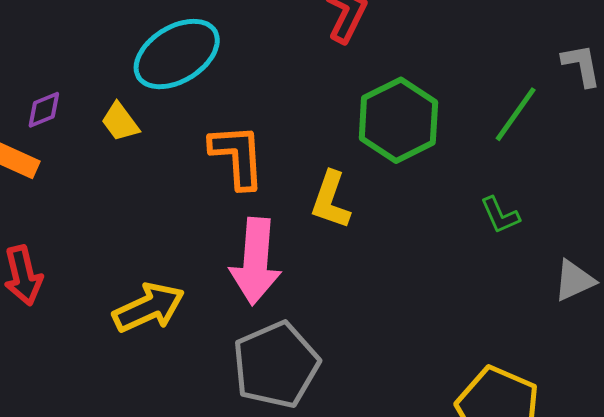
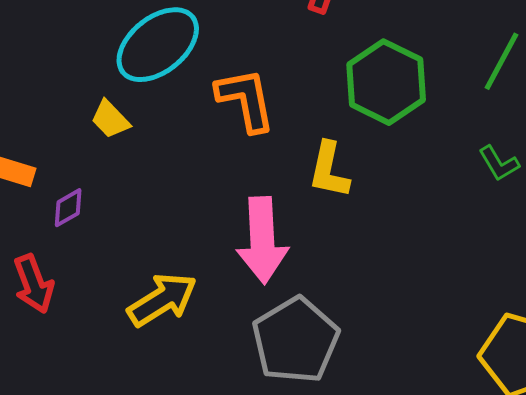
purple diamond: (44, 110) -> (68, 208), moved
orange L-shape: (237, 156) -> (246, 100), moved

